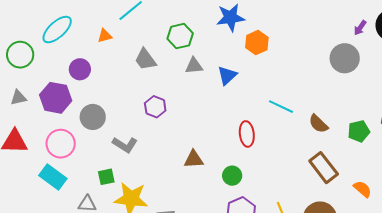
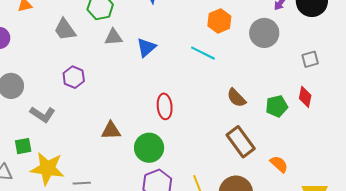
orange hexagon: (257, 43) -> (219, 21), moved
cyan line: (281, 107) -> (203, 53), moved
green circle: (232, 176) -> (149, 148), size x1.5

